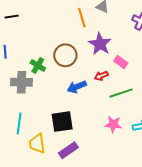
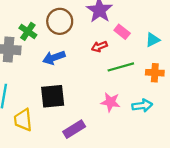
blue arrow: (77, 87) -> (54, 58), moved
purple rectangle: (68, 150) -> (74, 129), moved

